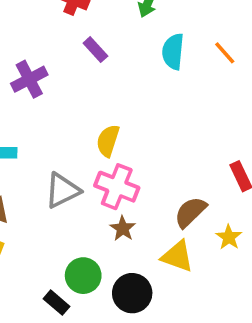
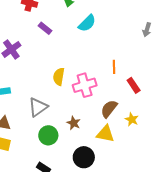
cyan semicircle: (173, 52) -> (87, 23), turned -132
orange line: (225, 53) -> (114, 67), moved, turned 48
pink cross: (117, 187) -> (85, 85), moved, turned -30
green circle: (83, 276) -> (48, 135), moved

